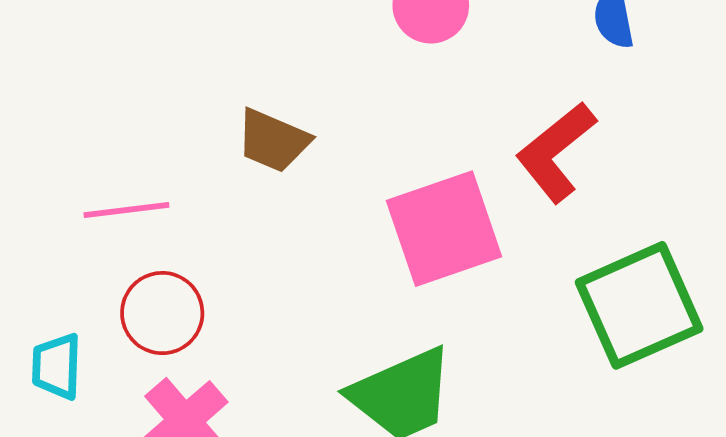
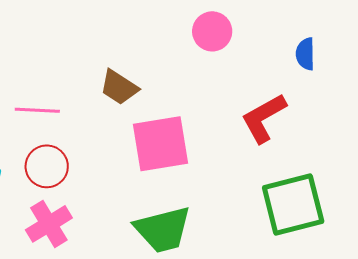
pink square: (444, 229) -> (161, 144), moved

